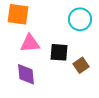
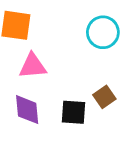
black square: (59, 52) -> (73, 112), moved

